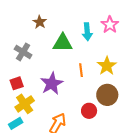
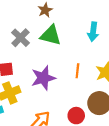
green triangle: (63, 43) -> (51, 35), moved

